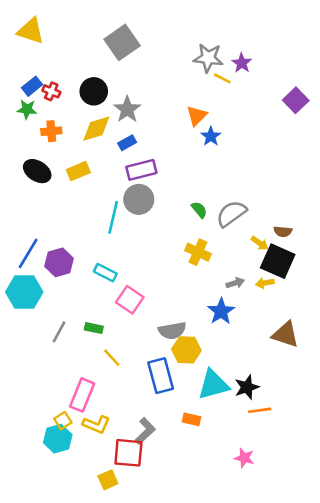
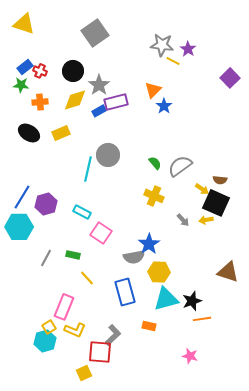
purple rectangle: (141, 170) -> (116, 102), moved
gray arrow: (235, 283) -> (183, 220), turned 64
blue star: (221, 311) -> (149, 244), moved
brown triangle: (285, 334) -> (228, 272), moved
yellow hexagon: (186, 350) -> (159, 272), moved

